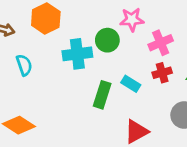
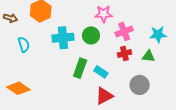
green circle: (107, 40) -> (91, 35), moved
cyan rectangle: (131, 84) -> (101, 72), moved

